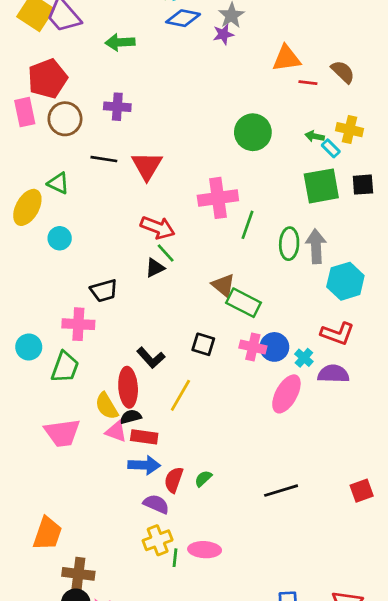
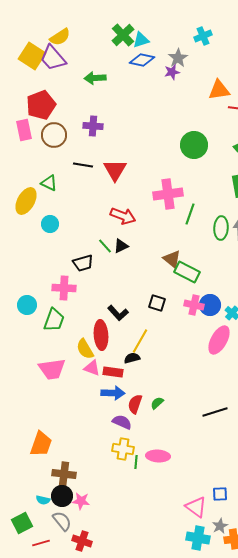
green line: (166, 253) -> (105, 246), moved
black semicircle: (131, 417) -> (132, 358), moved
yellow cross: (158, 540) -> (123, 449), turned 30

